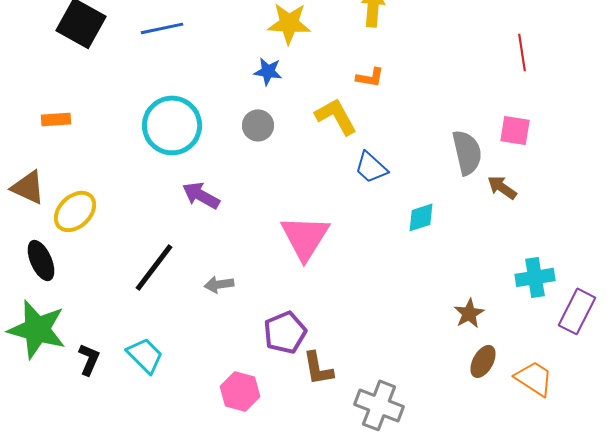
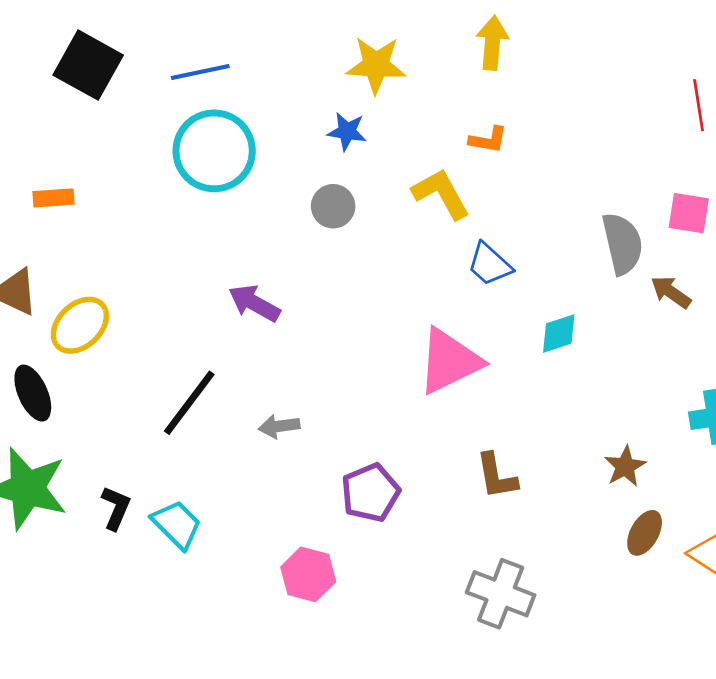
cyan circle: (172, 125) -> (214, 151), moved
pink triangle: (305, 237) -> (449, 361), moved, turned 32
black L-shape: (89, 359) -> (116, 508), moved
brown L-shape: (318, 368) -> (496, 476), moved

